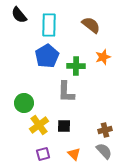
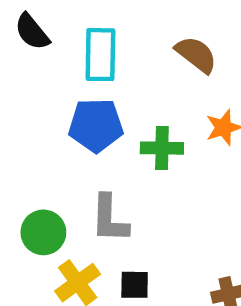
blue pentagon: (47, 56) -> (96, 125), turned 30
gray L-shape: (66, 92) -> (110, 219), moved

